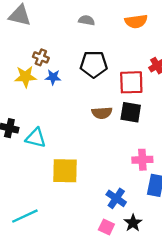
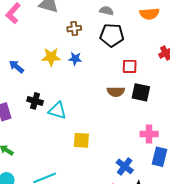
brown cross: (41, 57) -> (74, 29), moved, turned -32
black pentagon: (94, 64) -> (112, 35), moved
red square: (131, 82) -> (130, 66), moved, size x0.7
yellow square: (65, 171) -> (81, 140), size x0.7

